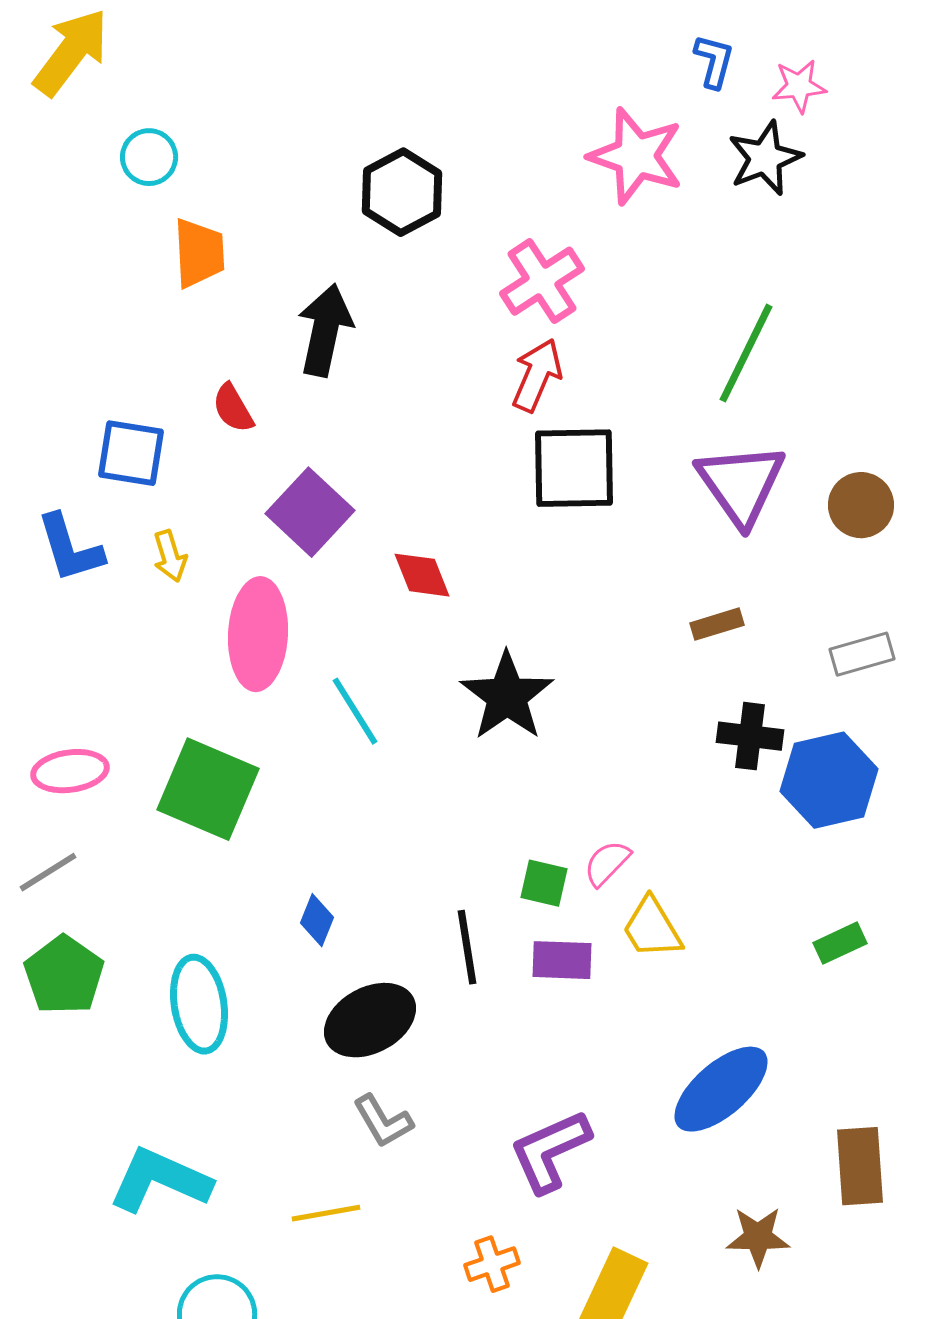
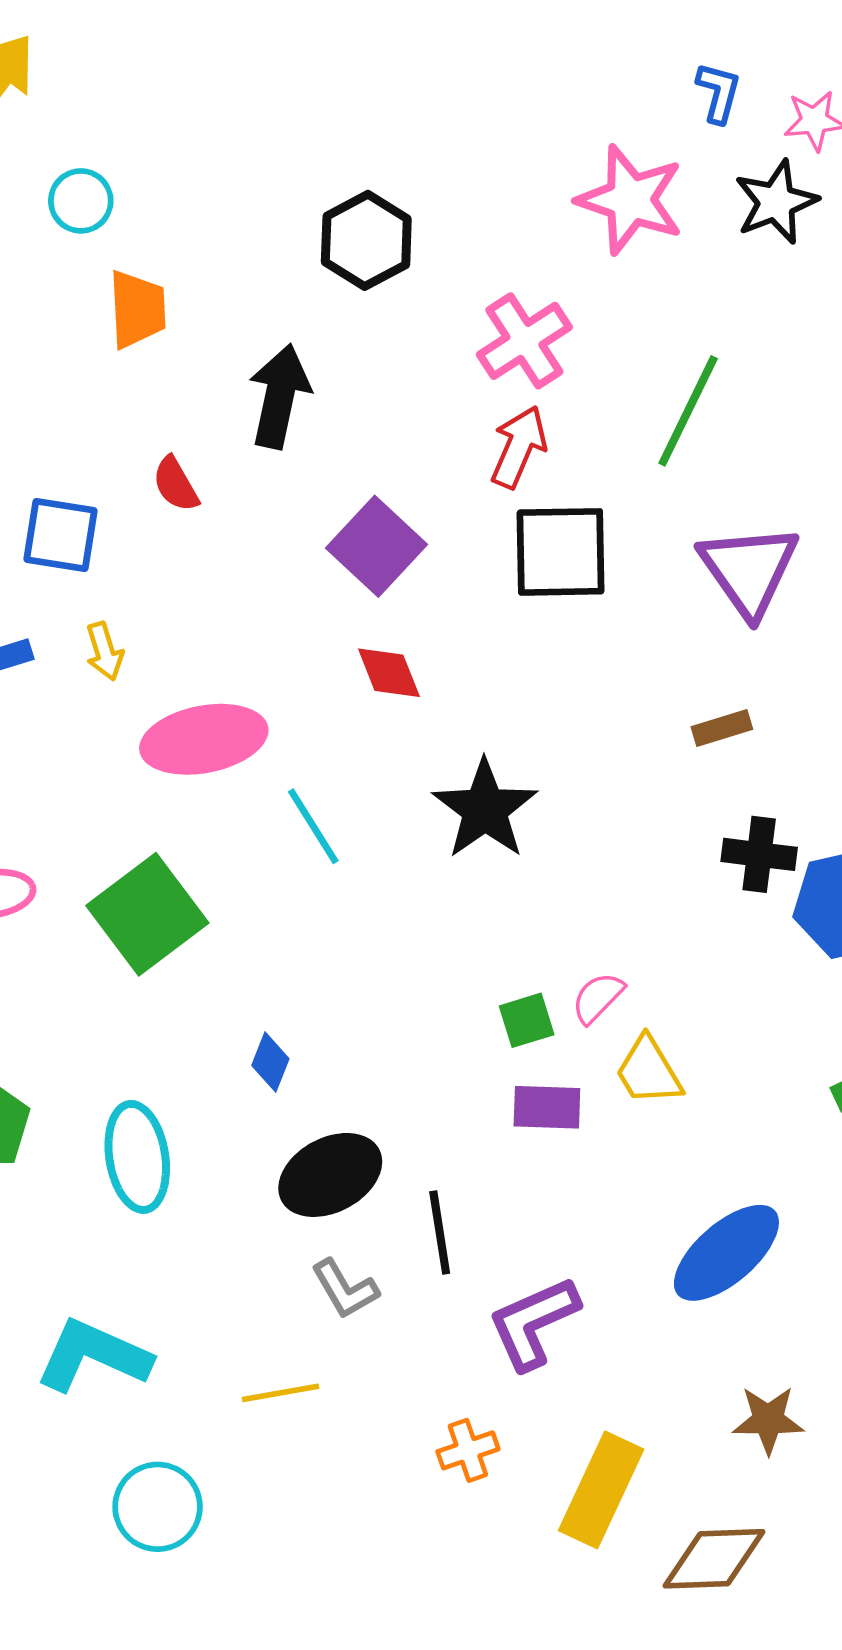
green line: (746, 353) -> (688, 411), moved
purple square: (310, 512) -> (377, 546), moved
pink ellipse: (258, 634) -> (204, 739), turned 76
green square: (208, 789) -> (147, 914), turned 30
green square: (544, 883) -> (527, 1020), turned -30
black line: (467, 947) -> (440, 1233), moved

